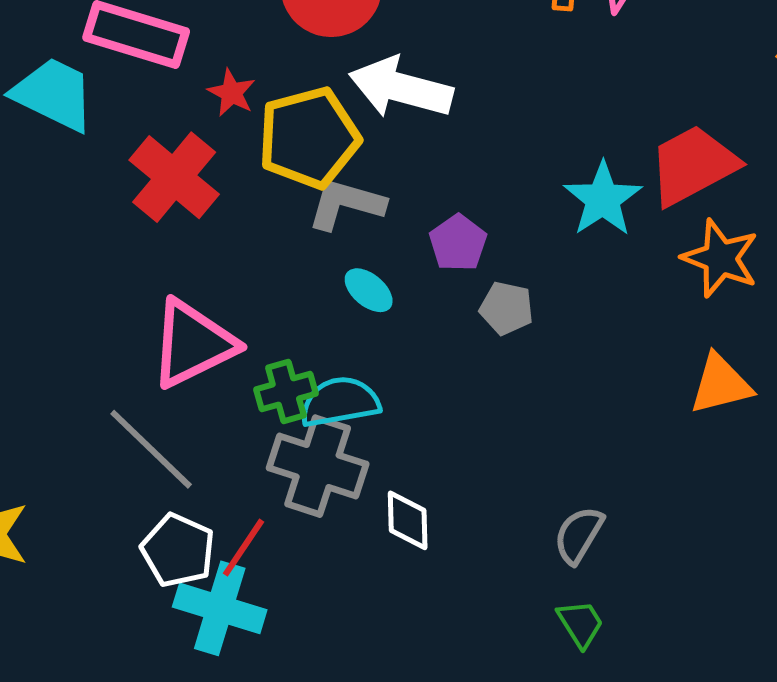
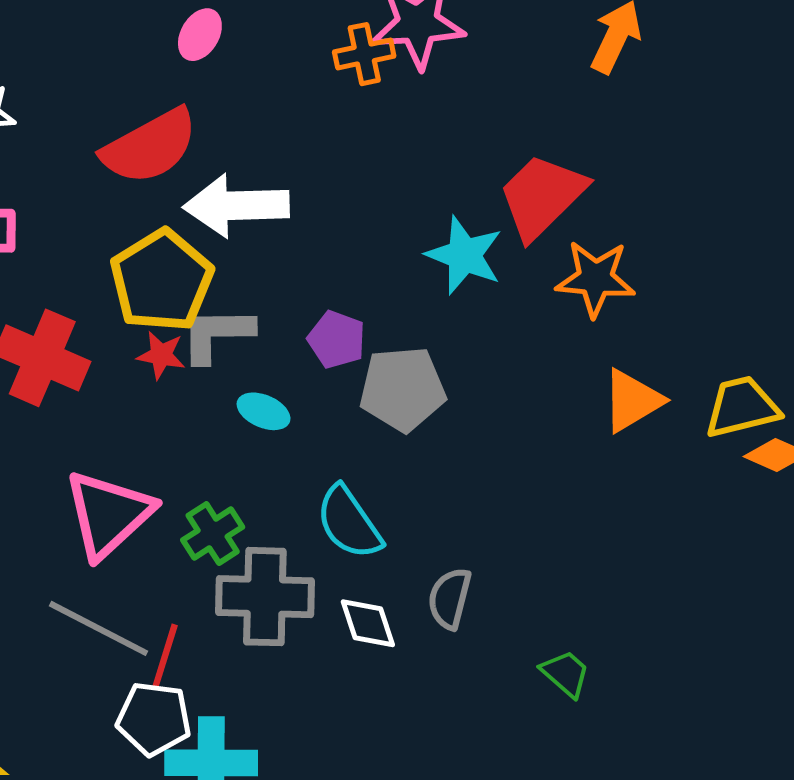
red star: (232, 93) -> (161, 355), moved
gray pentagon: (507, 308) -> (403, 389), size x1.6
cyan semicircle: (340, 402) -> (349, 523), moved, turned -98
gray semicircle: (579, 535) -> (450, 598), moved
red line: (243, 548) -> (165, 656), moved

